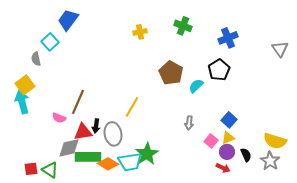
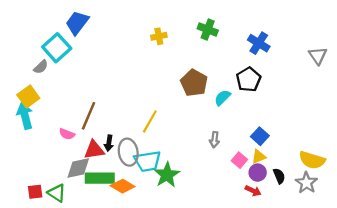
blue cross: (228, 38) -> (259, 43), turned -36
cyan square: (50, 42) -> (57, 48), size x1.4
gray semicircle: (36, 59) -> (41, 67), turned -120
cyan trapezoid: (130, 162) -> (148, 161), moved

